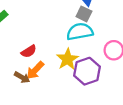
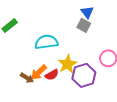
cyan semicircle: (80, 32) -> (46, 42), moved
red semicircle: (29, 51) -> (52, 75), moved

